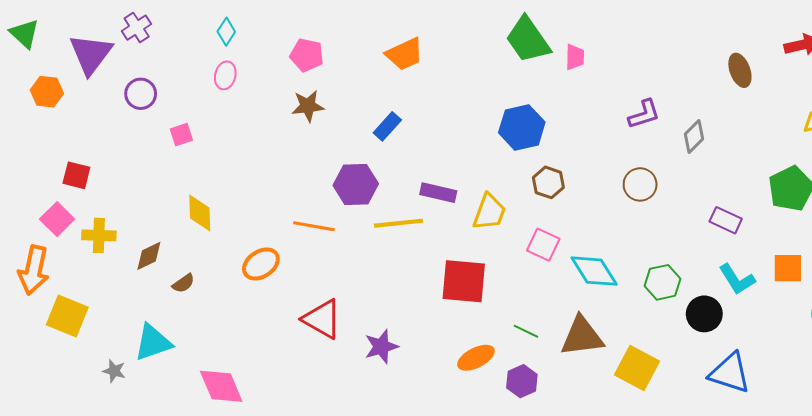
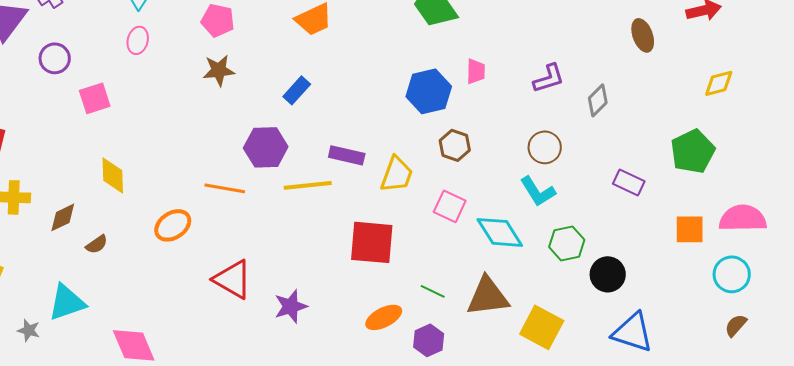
pink trapezoid: (575, 57) -> (476, 71), moved
pink square: (181, 135) -> (95, 98), size x1.4
cyan L-shape: (737, 279) -> (538, 191), moved

